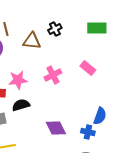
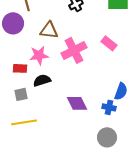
brown triangle: (32, 41) -> (49, 30), moved
pink cross: (53, 75) -> (74, 50), size x1.4

